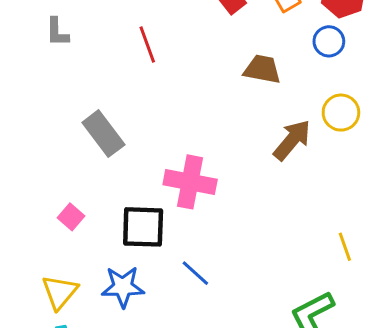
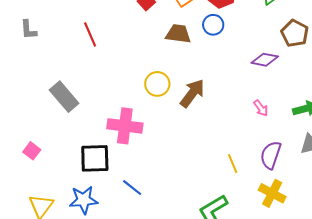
brown trapezoid: (262, 69) -> (178, 34), moved
yellow circle: (341, 113) -> (157, 84), moved
pink square: (71, 217) -> (32, 151), moved

